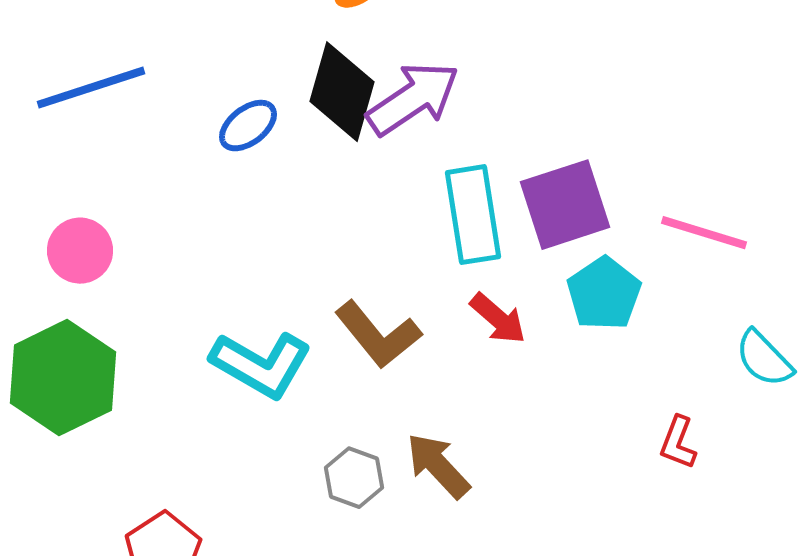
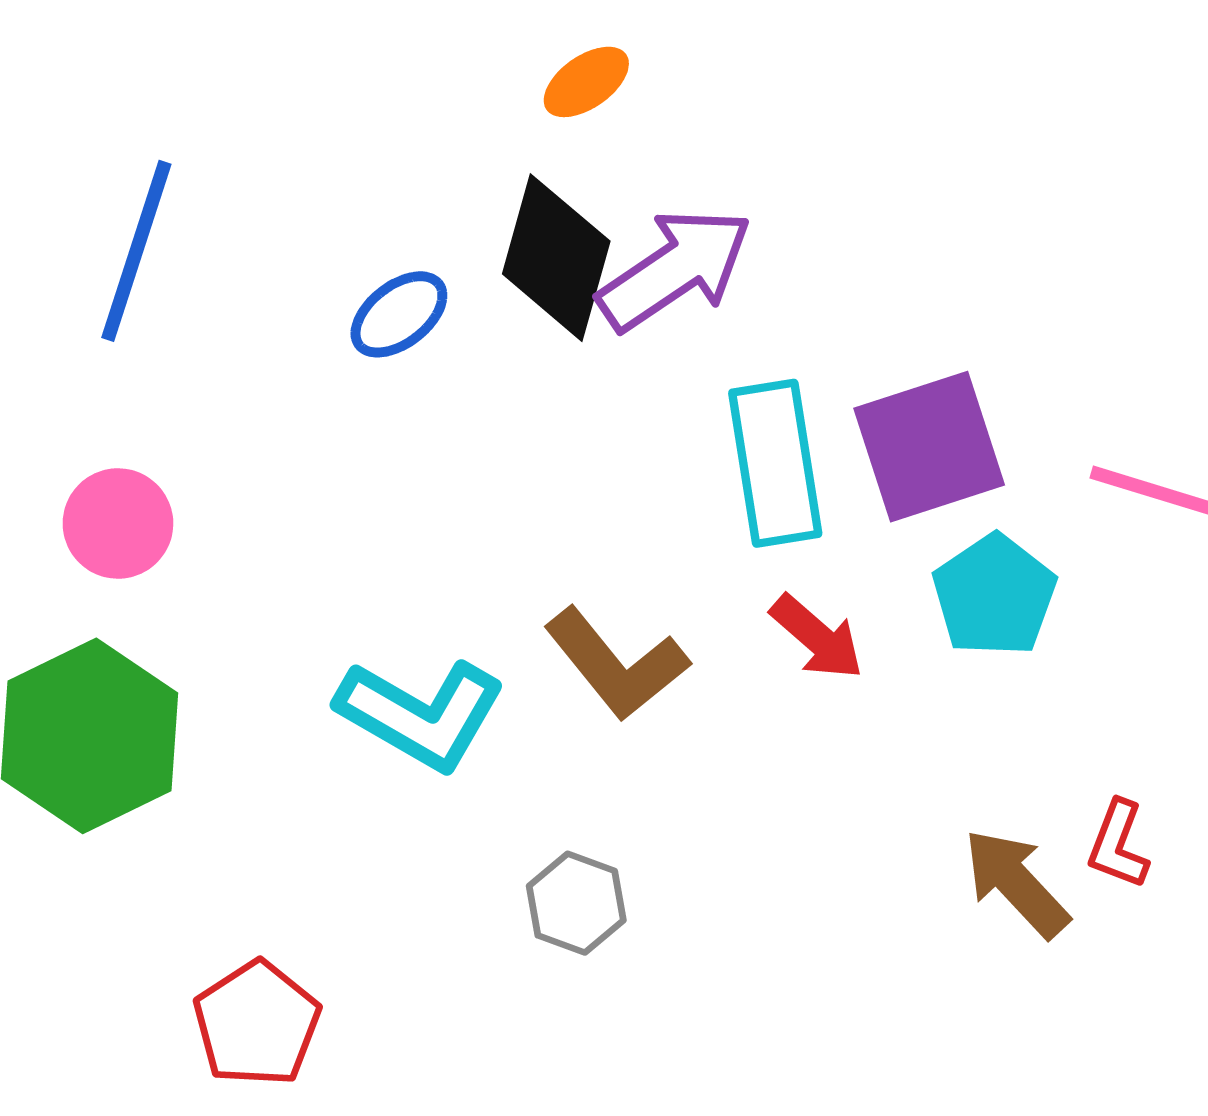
blue line: (91, 88) -> (136, 251), turned -54
brown arrow: (438, 466) -> (1016, 883), moved

